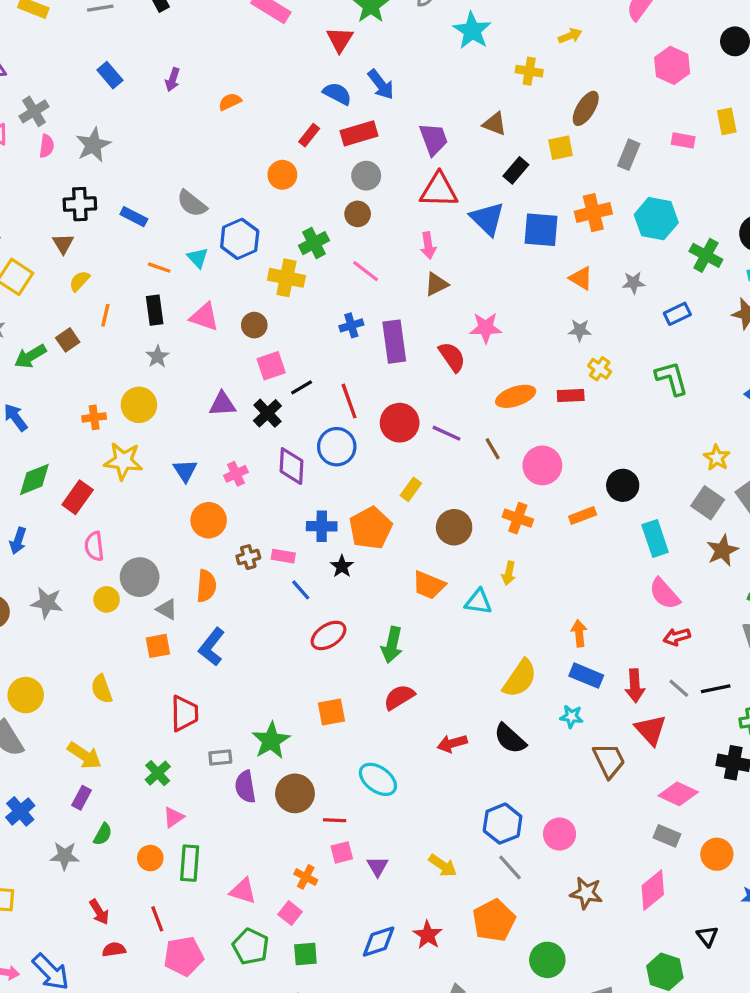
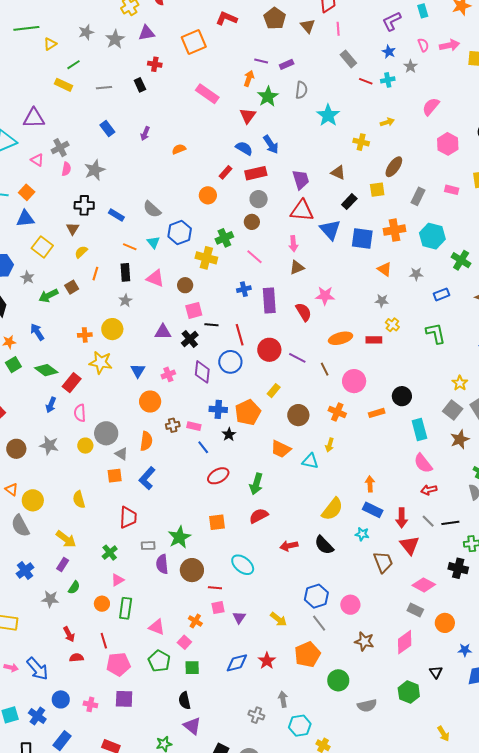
black line: (302, 387) -> (211, 325), turned 32
green diamond: (34, 479) -> (46, 370), turned 55
blue arrow: (18, 541) -> (51, 405), moved

